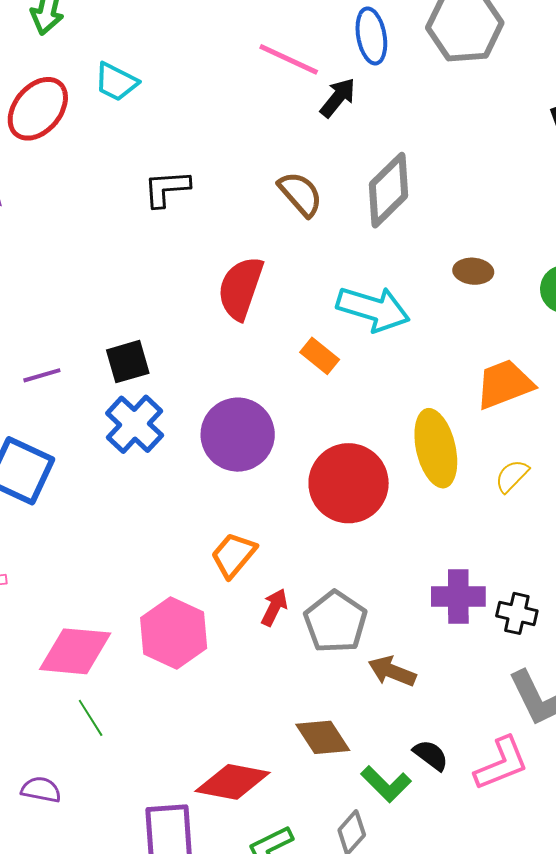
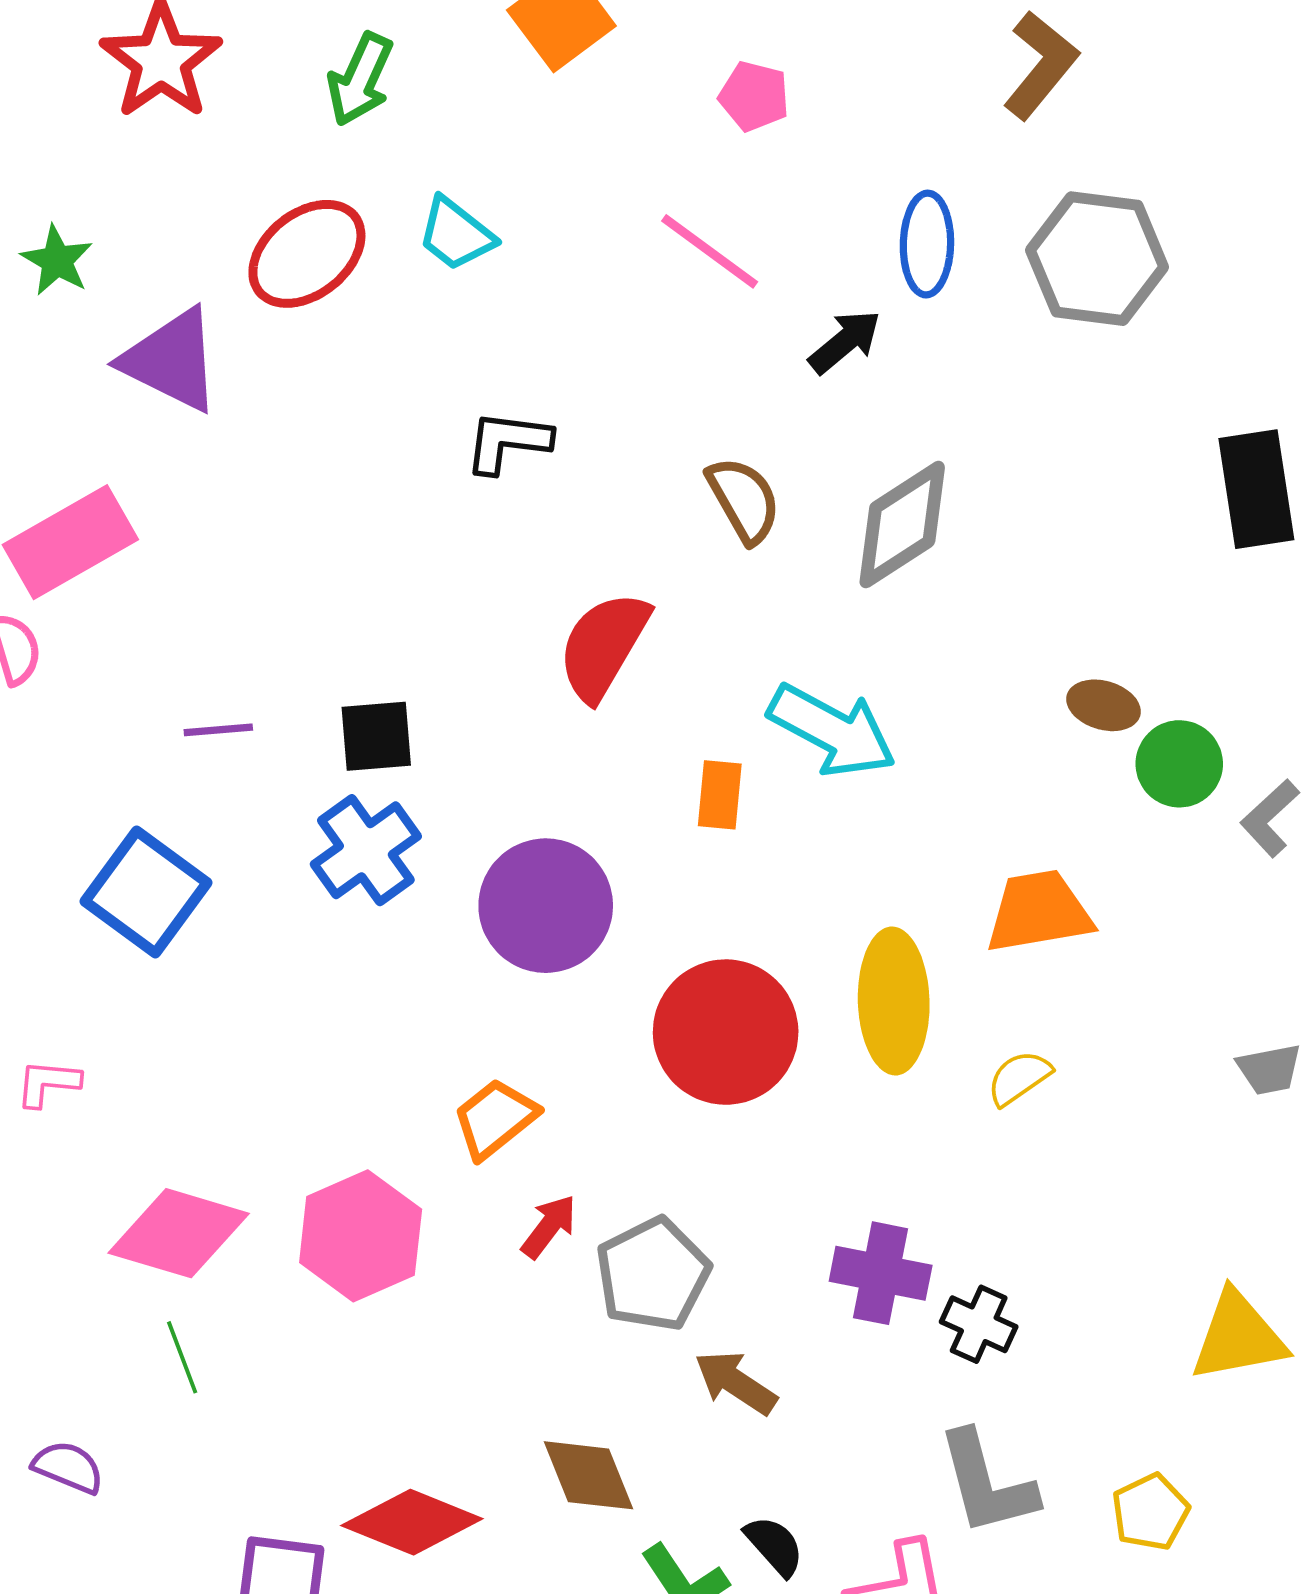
pink line: (289, 59) -> (710, 251), moved
brown ellipse: (473, 271) -> (1104, 705), moved
orange rectangle: (320, 356) -> (720, 795), turned 45

